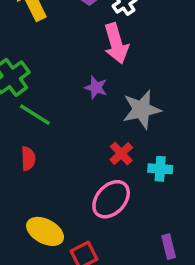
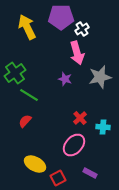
gray star: (142, 110) -> (100, 77), moved
red semicircle: (28, 159) -> (25, 121), turned -136
purple rectangle: (169, 247) -> (90, 173), moved, turned -48

